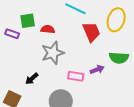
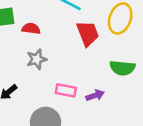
gray star: (53, 53) -> (37, 59), size x0.7
purple arrow: (97, 70) -> (95, 95), moved

